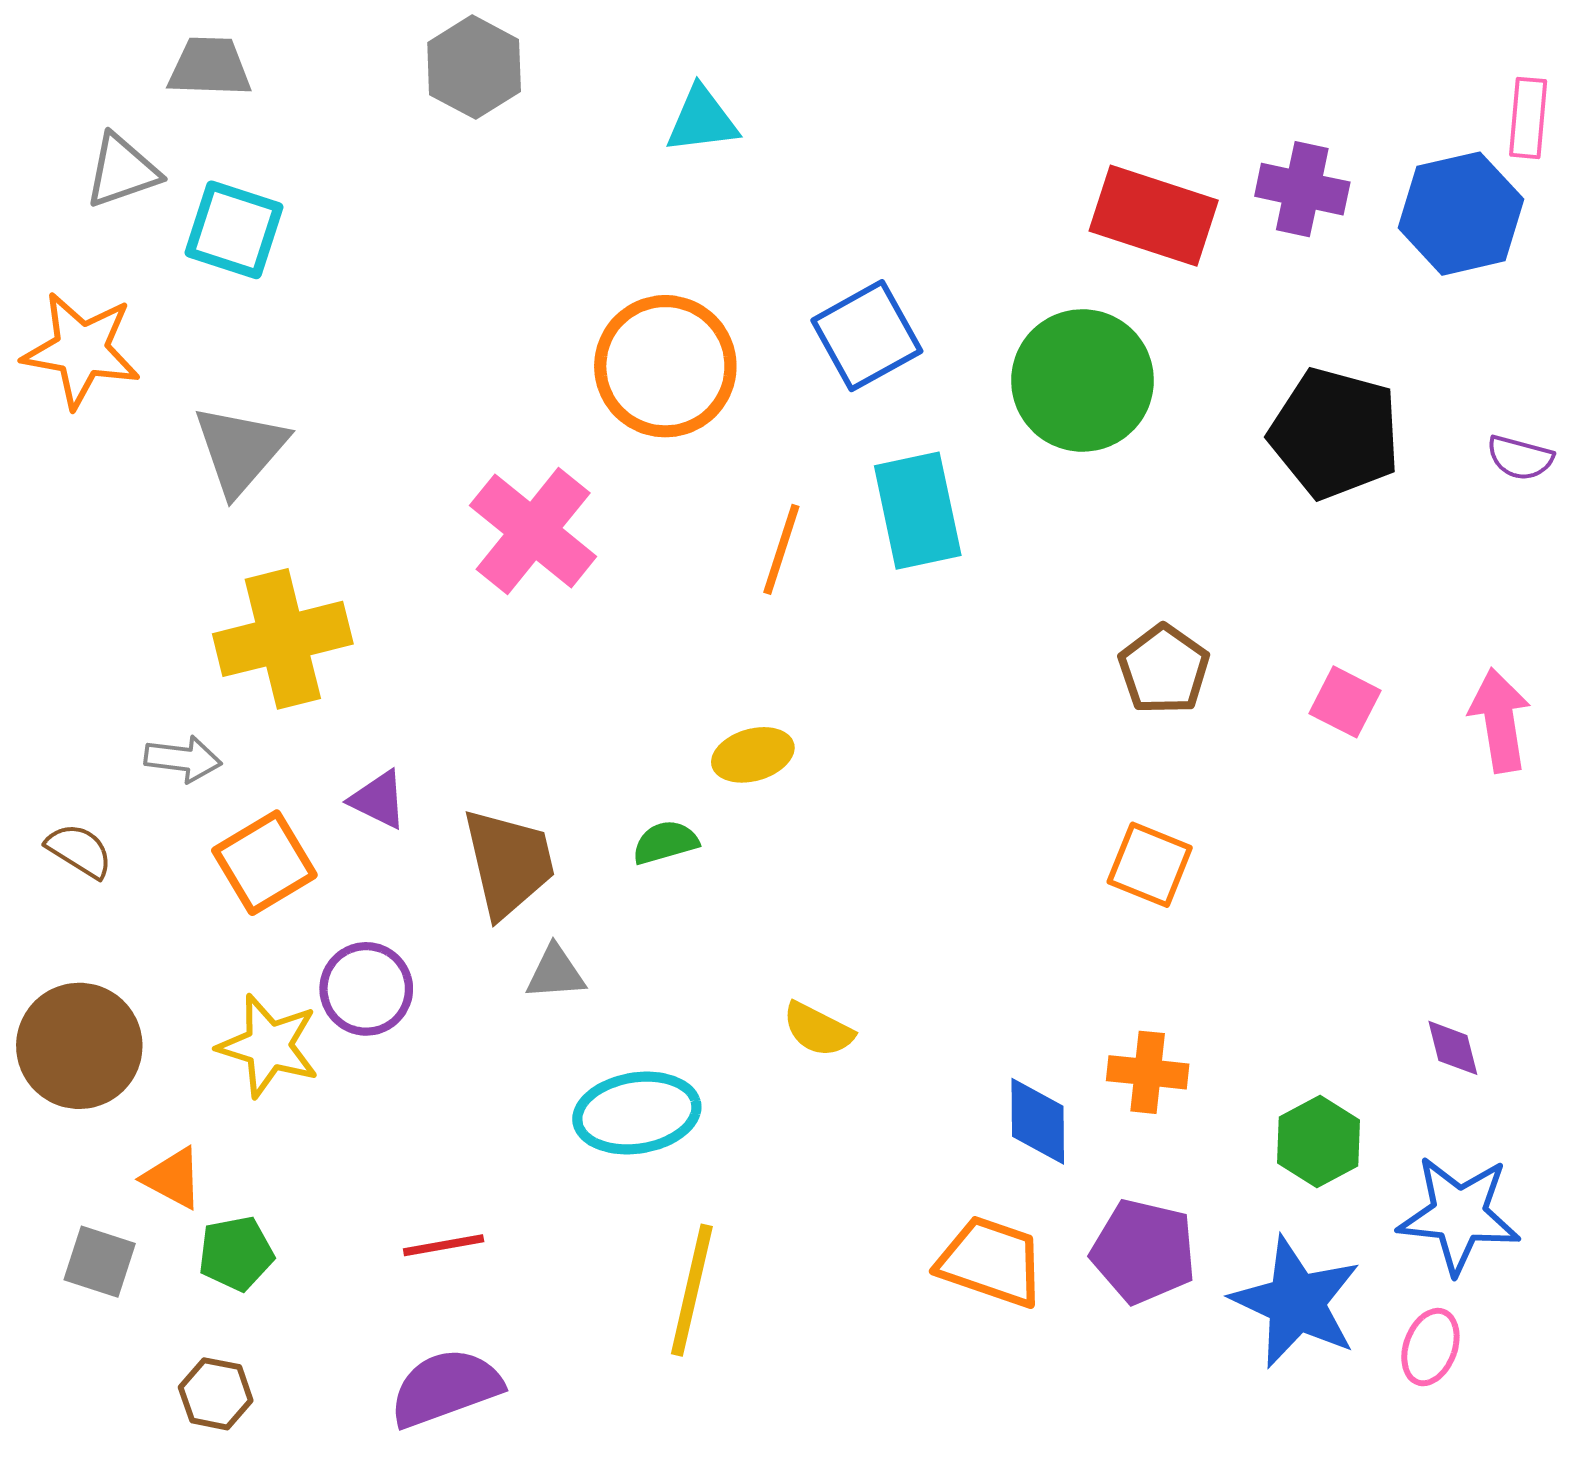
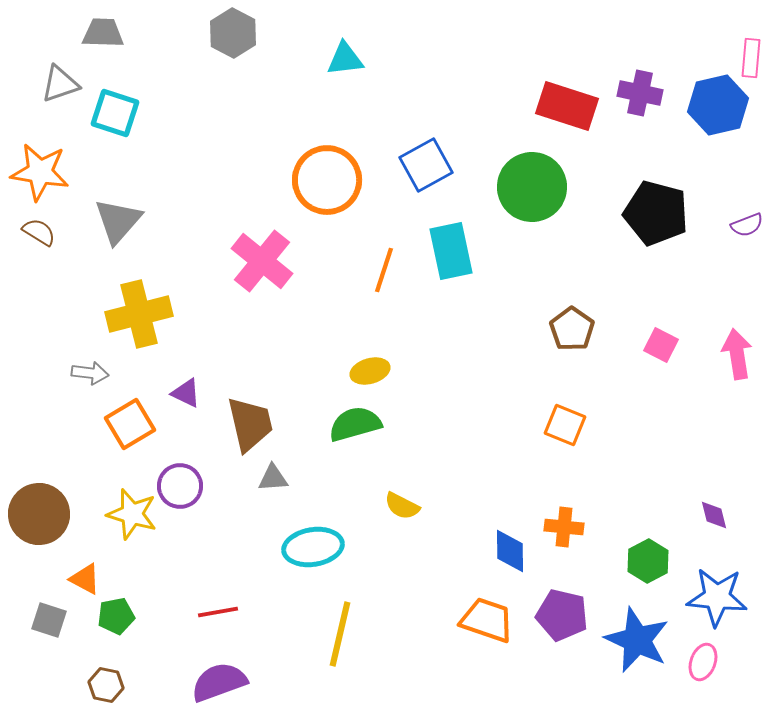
purple semicircle: (1520, 458) -> (747, 225), turned -36
green semicircle: (665, 842) -> (355, 424), moved, size x1.6
brown semicircle: (79, 851) -> (39, 232), moved

